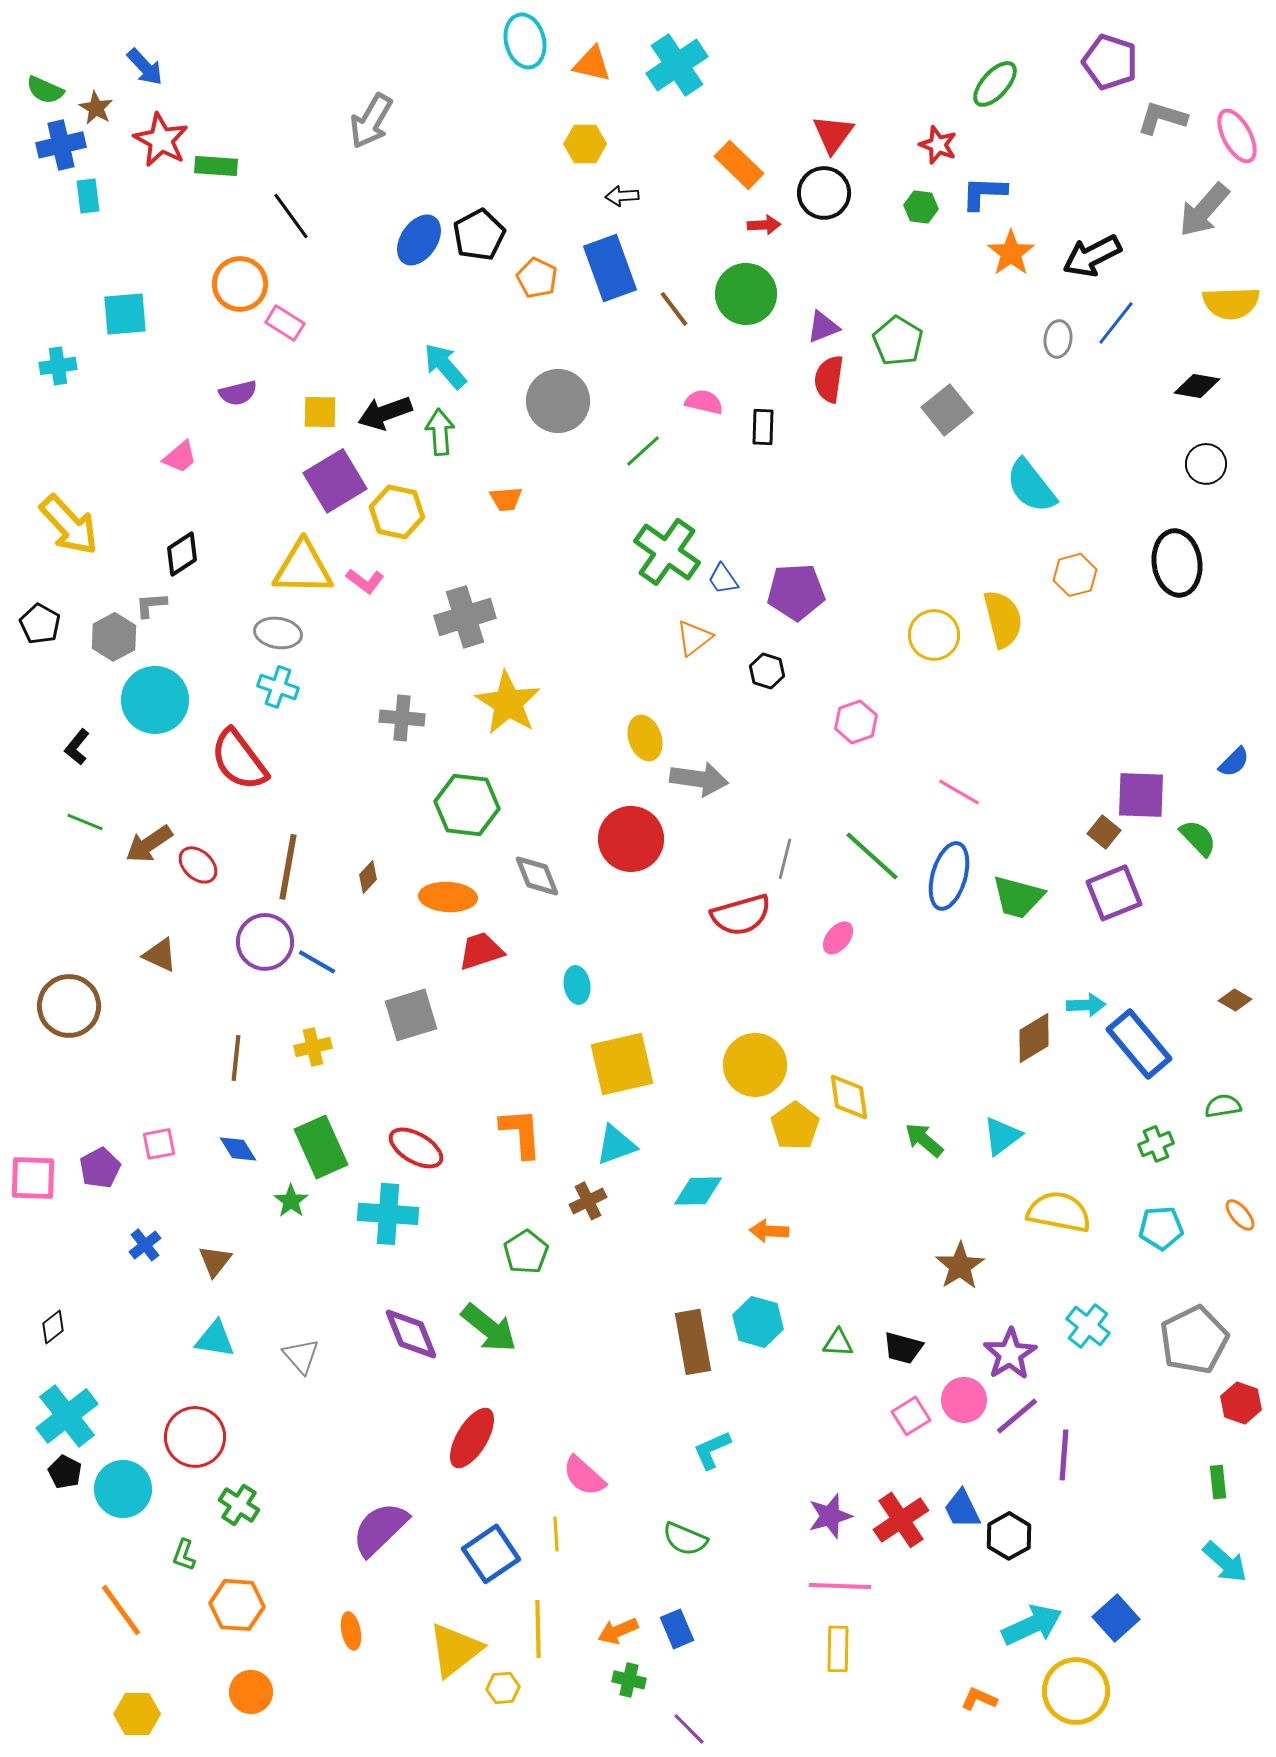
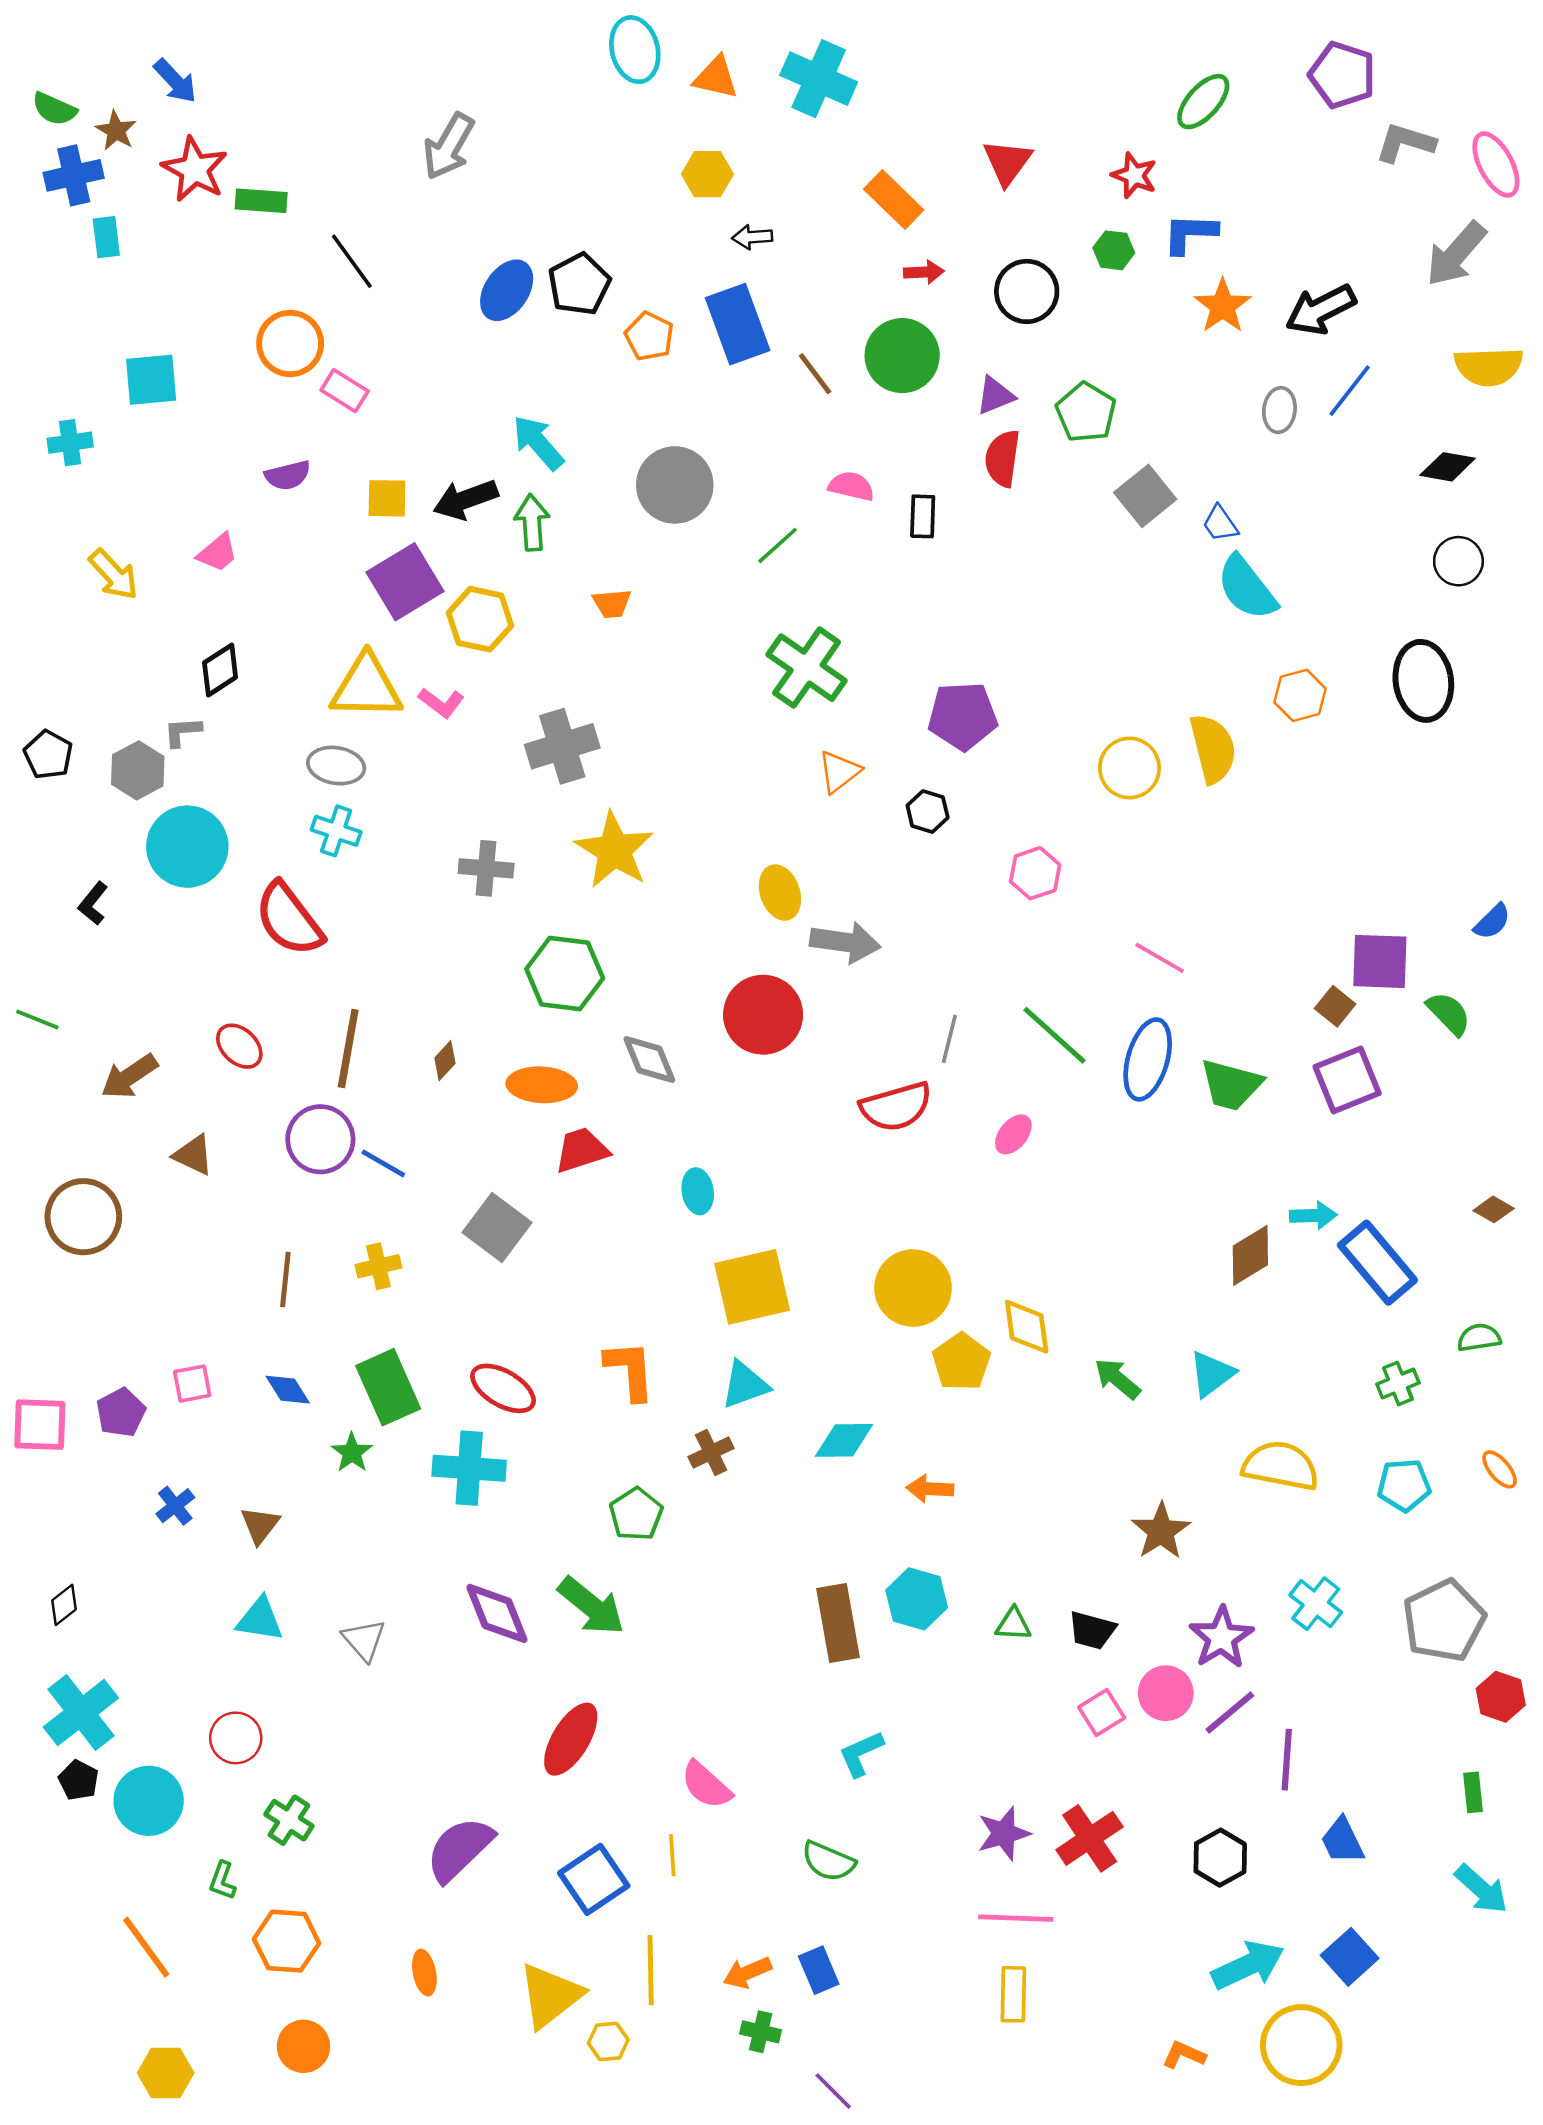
cyan cross: (677, 65) -> (819, 79), turned -32
black circle: (824, 193) -> (1027, 291), moved
yellow arrow: (69, 525) -> (114, 574), moved, size x0.7
blue trapezoid: (723, 579) -> (1220, 524), moved
green line: (85, 822) -> (37, 1020), moved
brown arrow: (149, 844) -> (129, 1076), moved
gray square: (411, 1015) -> (497, 1228), turned -36
red circle: (195, 1437) -> (236, 1738), size x0.7
blue trapezoid: (962, 1509) -> (1342, 1841), moved

